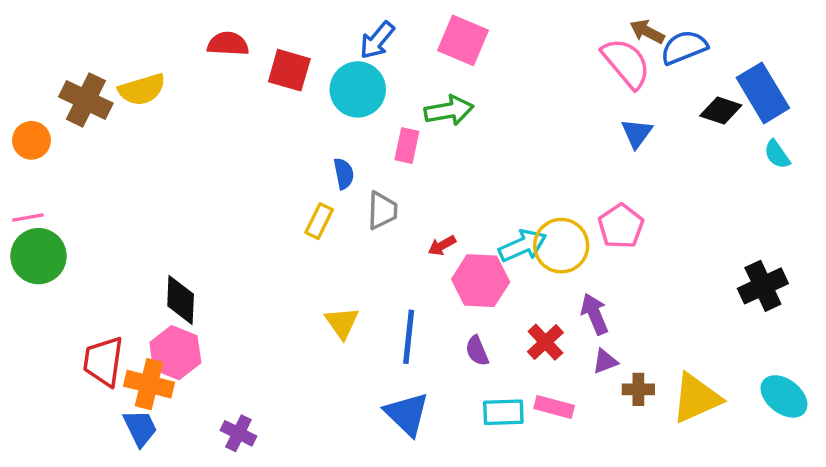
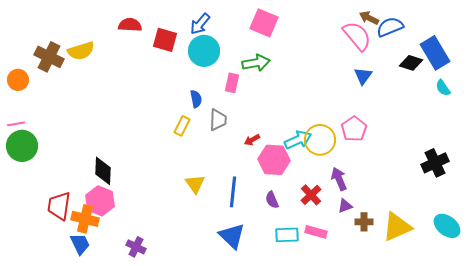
blue arrow: (377, 40) -> (200, 24), moved

